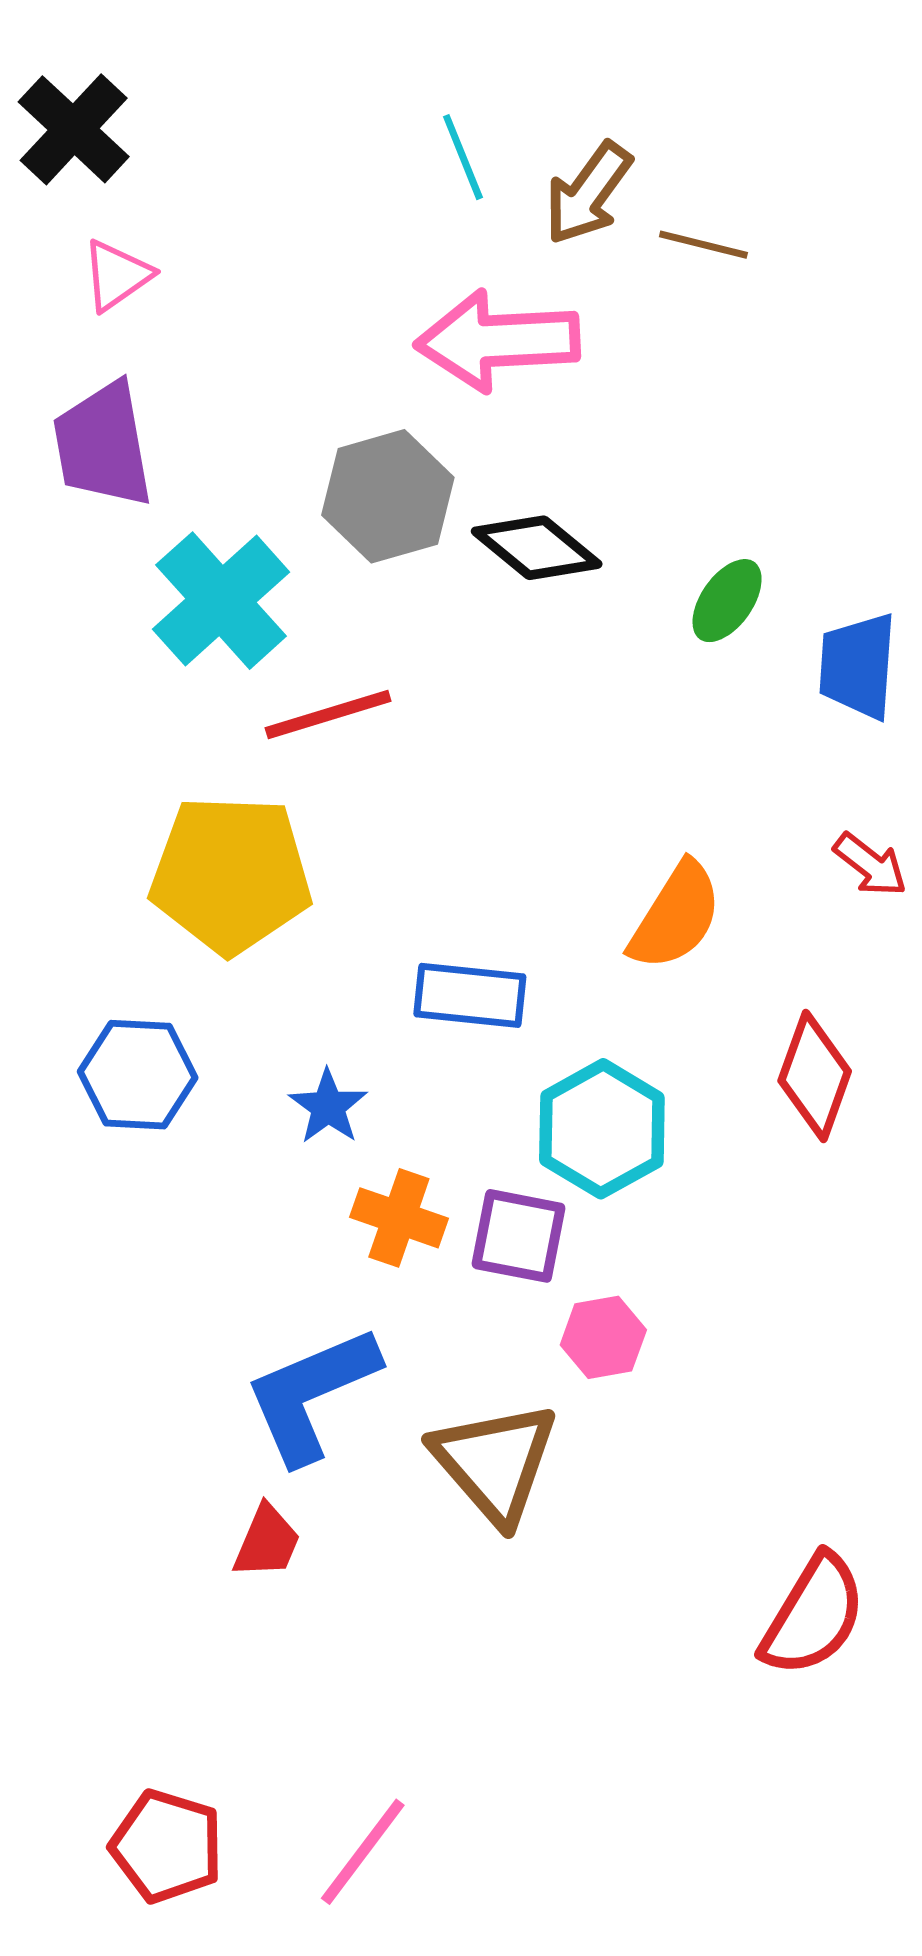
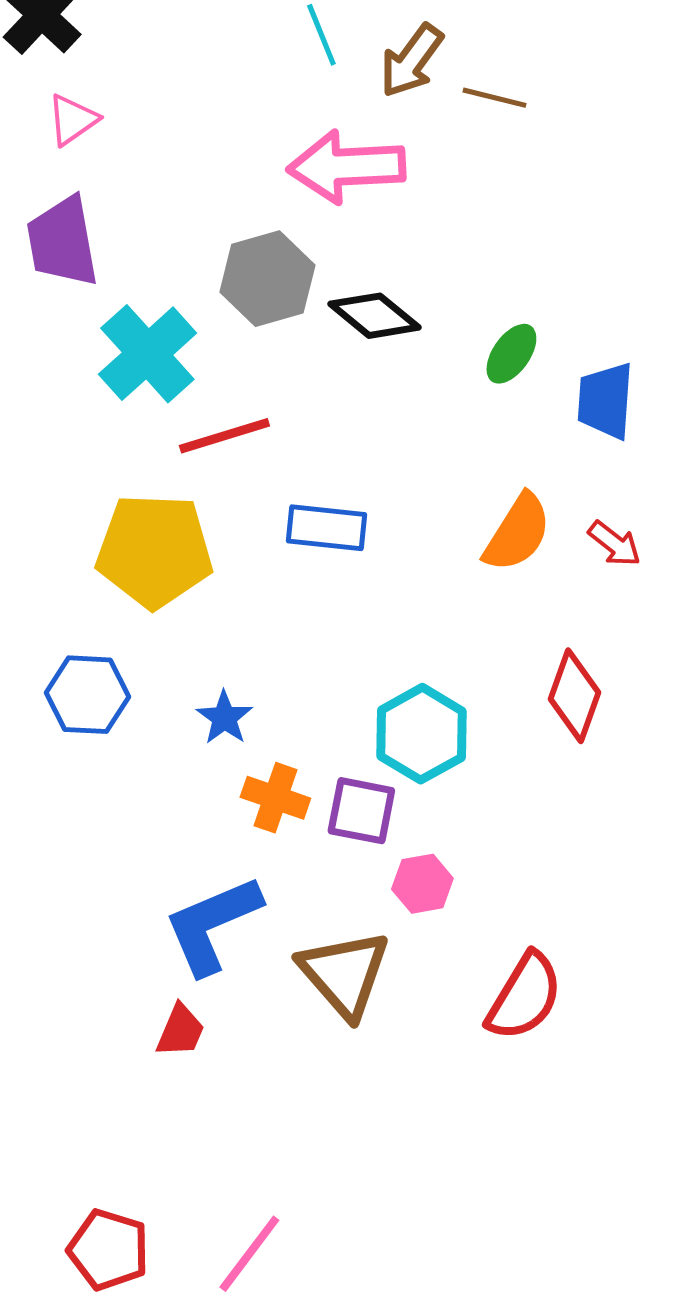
orange semicircle: (676, 916) -> (517, 533), moved
blue rectangle: (470, 995) -> (326, 528), moved
red semicircle: (813, 1615) -> (524, 997), moved

